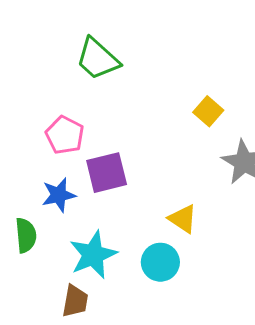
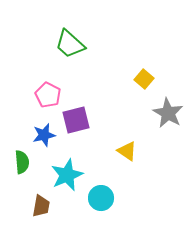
cyan circle: (160, 262) -> (101, 198), moved
brown trapezoid: (75, 301) -> (41, 206), moved

